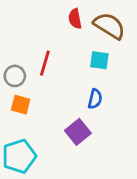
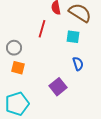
red line: (45, 63) -> (42, 29), moved
blue semicircle: (95, 99) -> (78, 64), moved, turned -32

